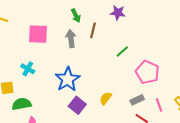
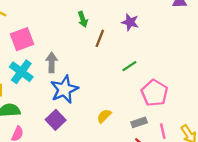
pink square: (38, 34) -> (22, 39), moved, turned -30
gray arrow: (71, 38) -> (52, 62), moved
cyan cross: (28, 69) -> (21, 72), size x1.5
purple square: (77, 105) -> (56, 120), moved

